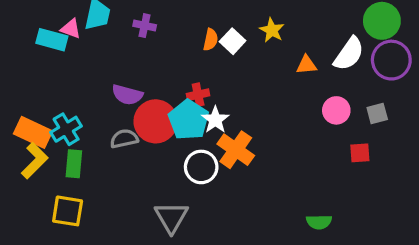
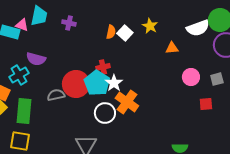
white semicircle: (349, 54) -> (198, 28), moved, turned 35
purple semicircle: (127, 95) -> (36, 59), moved
cyan cross: (66, 129) -> (19, 75), moved
green rectangle: (74, 164) -> (24, 111), size x1.4

